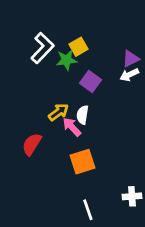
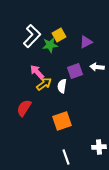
purple triangle: (131, 59) -> (86, 42), moved
white arrow: (129, 75) -> (97, 67), moved, turned 32
purple square: (91, 81) -> (75, 71), moved, turned 35
pink arrow: (72, 127) -> (37, 72), moved

